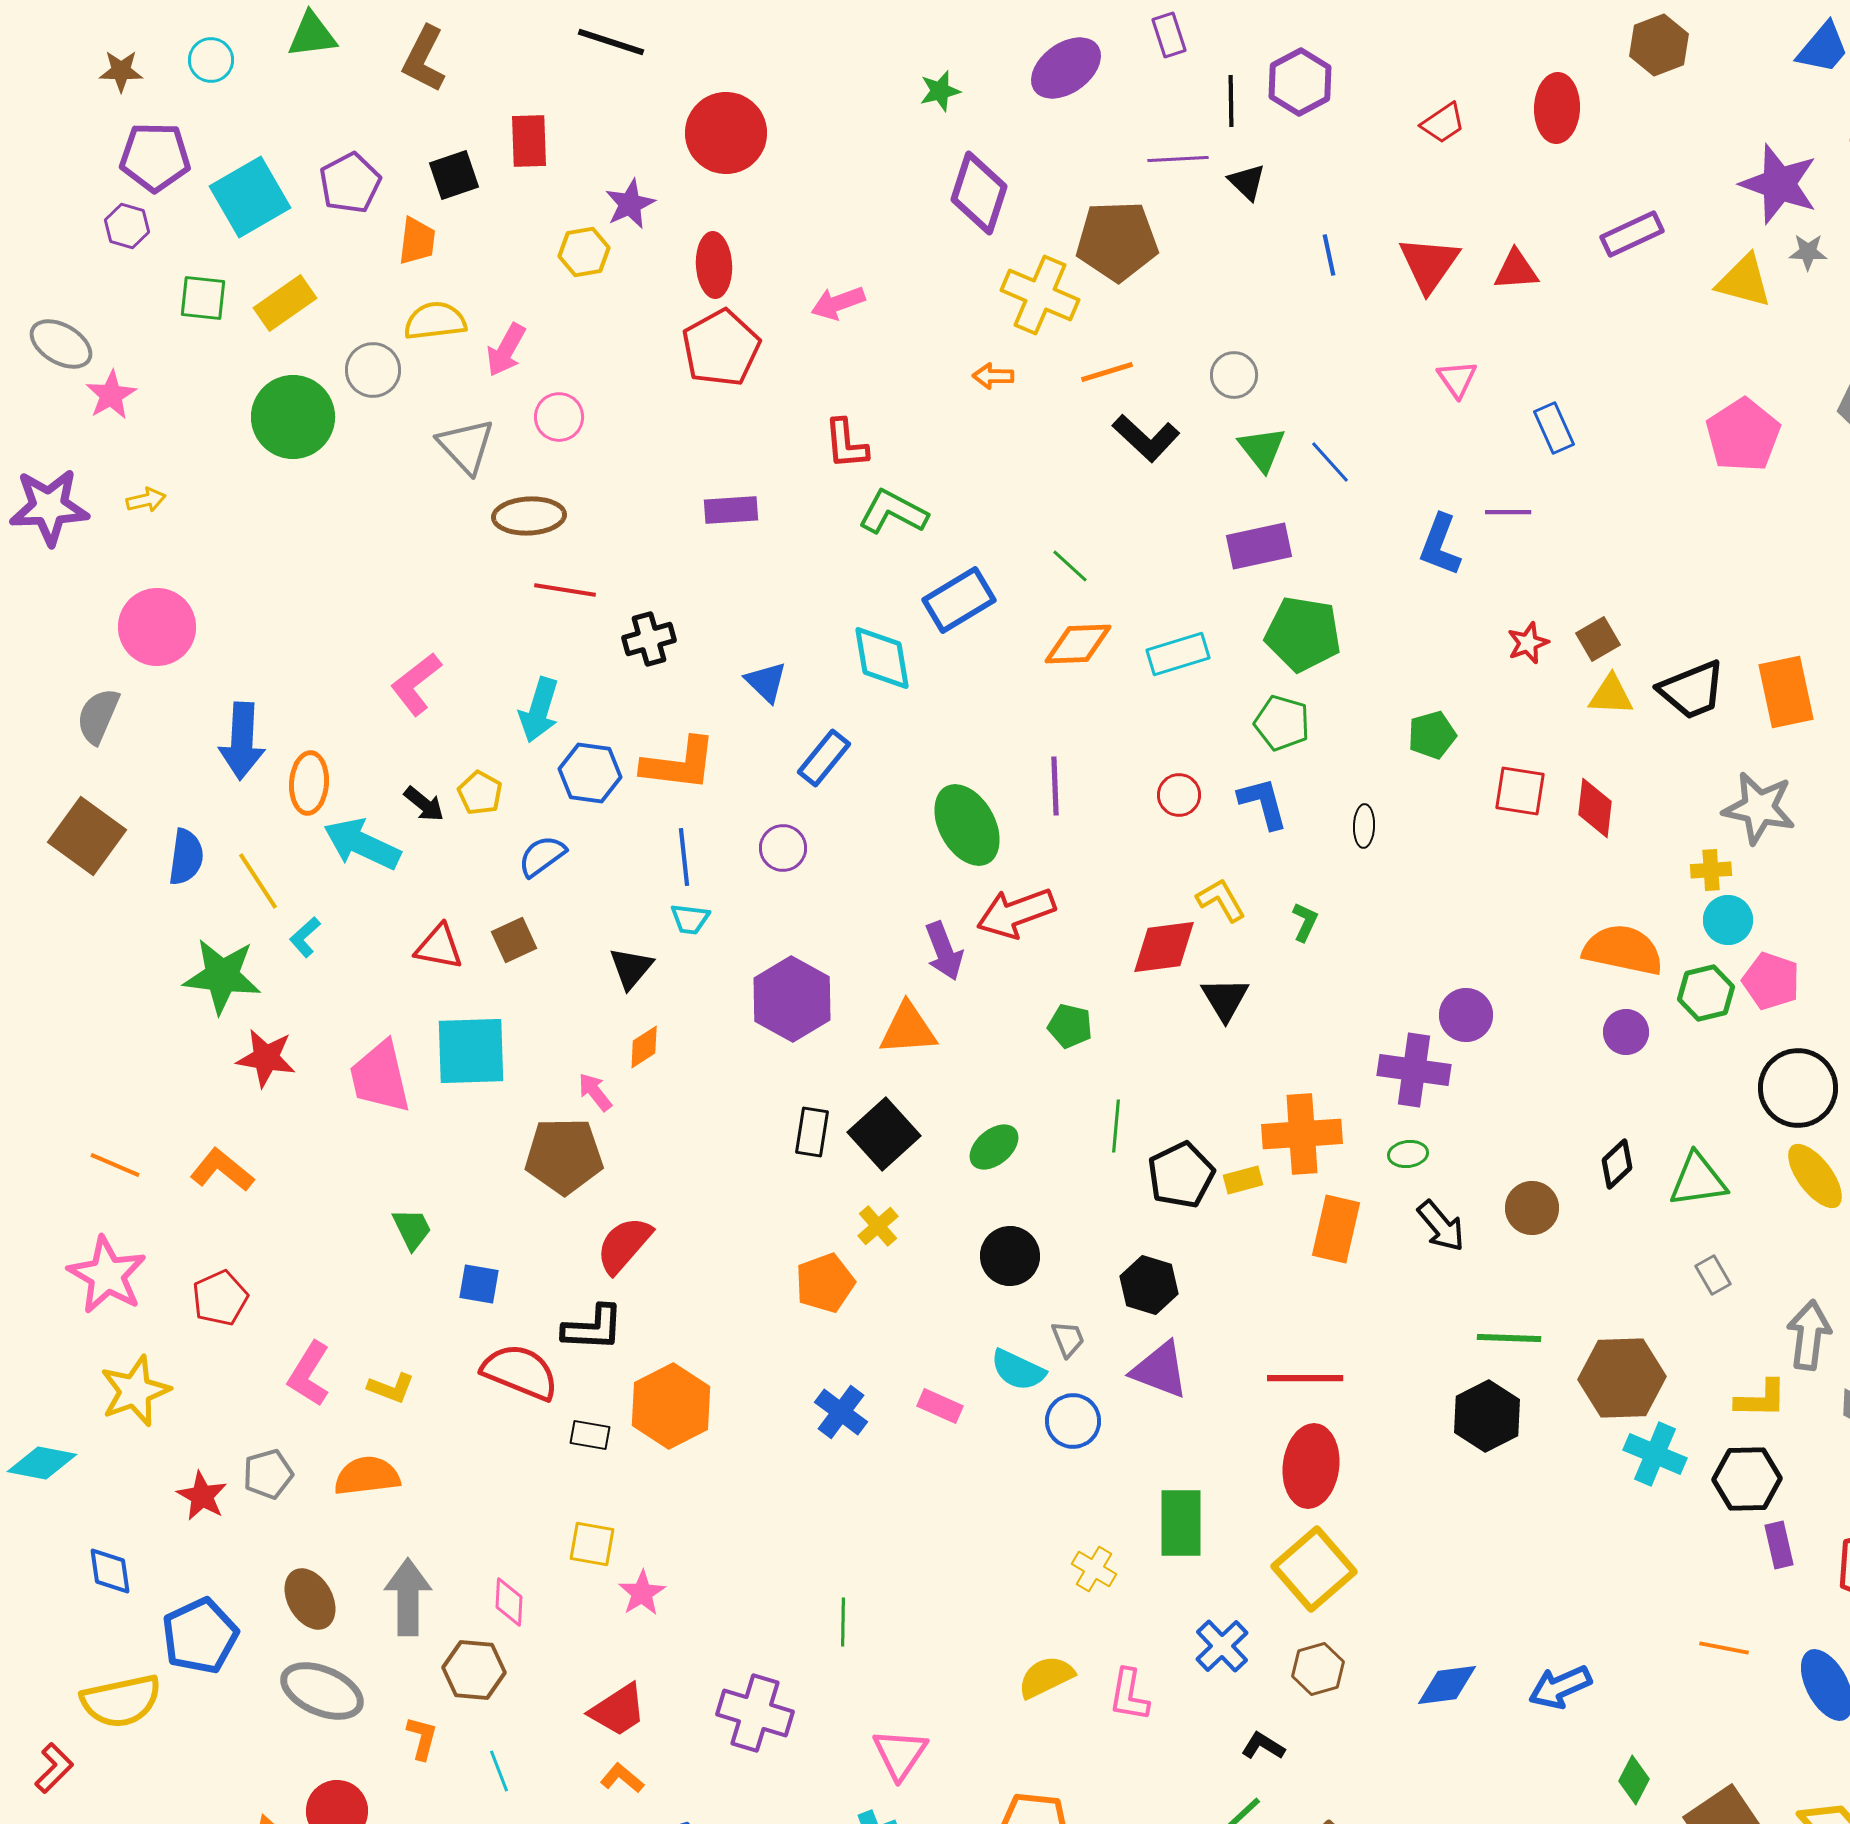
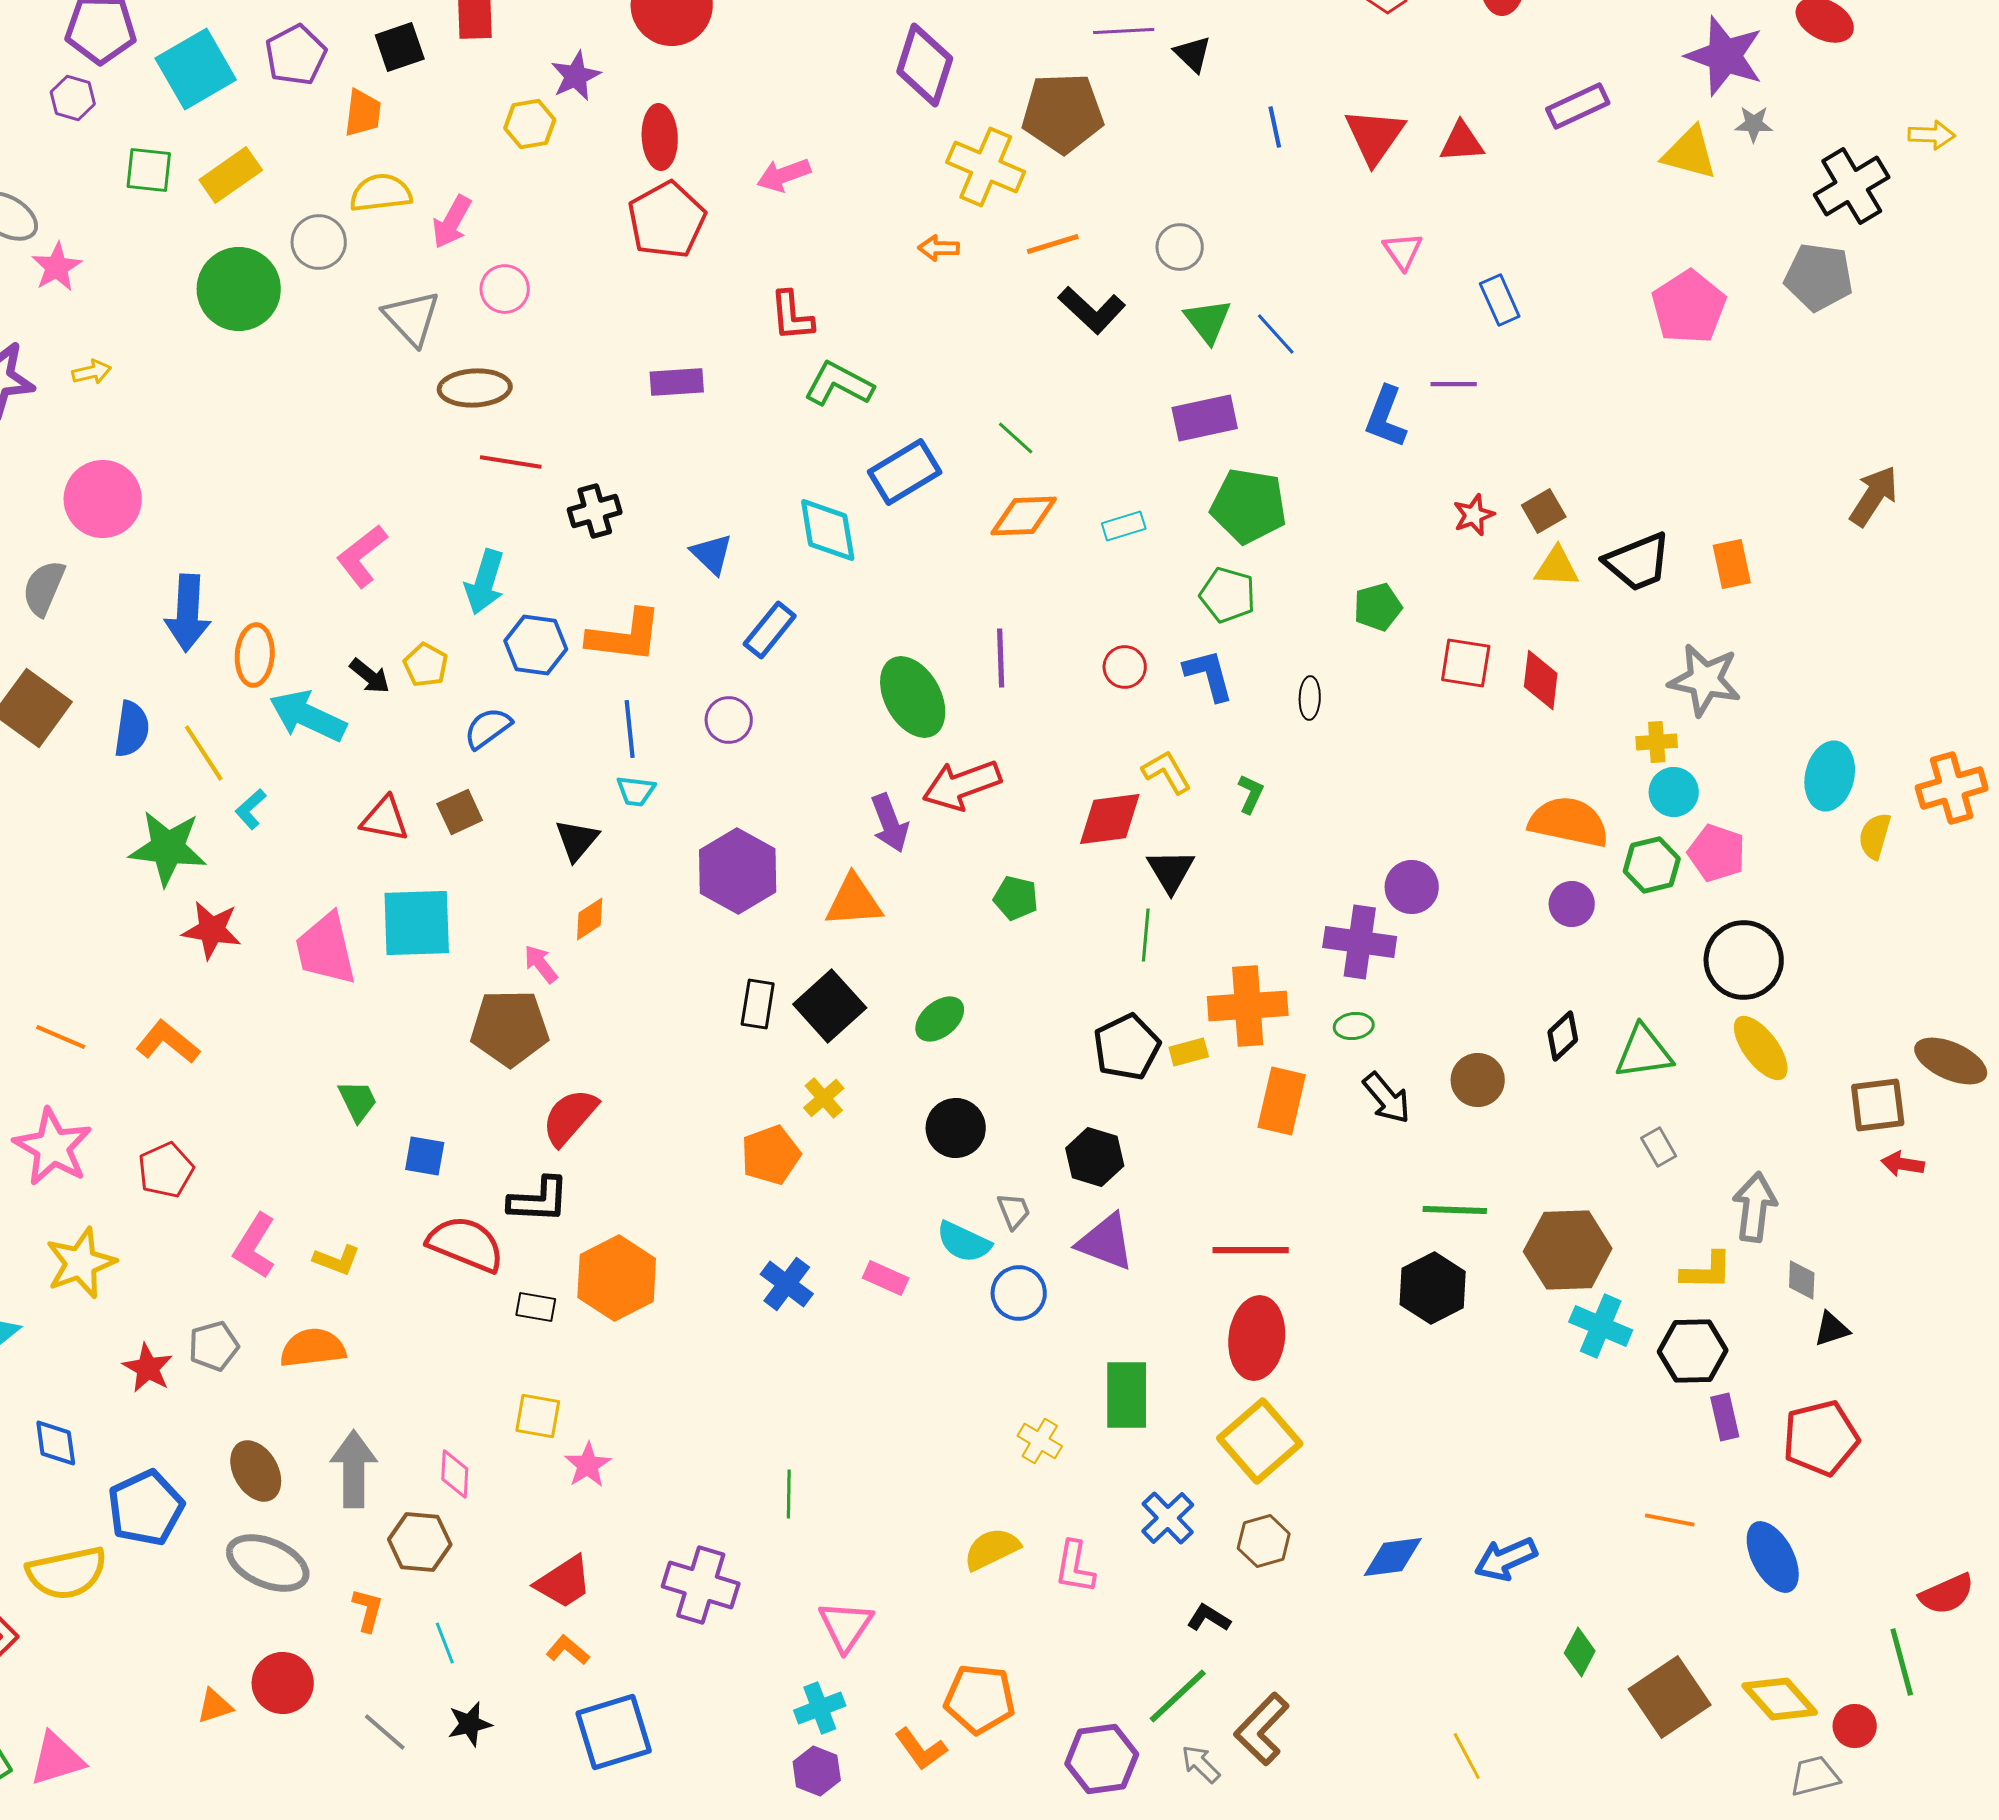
cyan rectangle: (1178, 654) -> (1124, 526), size x0.7
orange rectangle: (1786, 692) -> (1732, 564), size x0.7
green line: (1116, 1126) -> (1146, 935), moved

